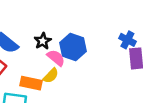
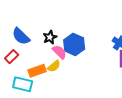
orange rectangle: (31, 83) -> (37, 71), turned -36

